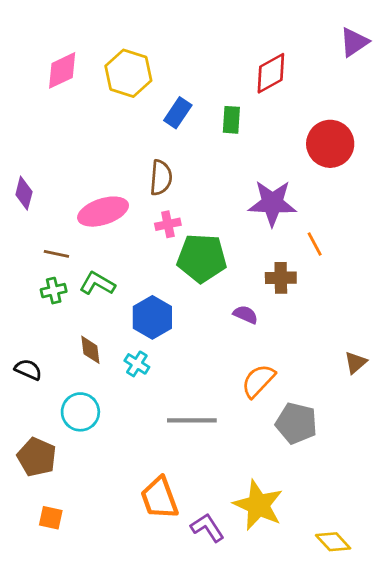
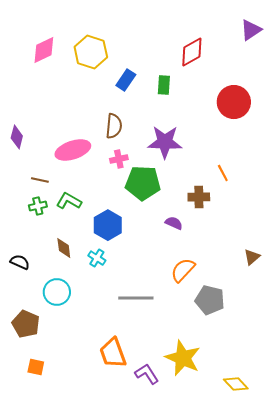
purple star: (272, 203) -> (165, 142), moved

